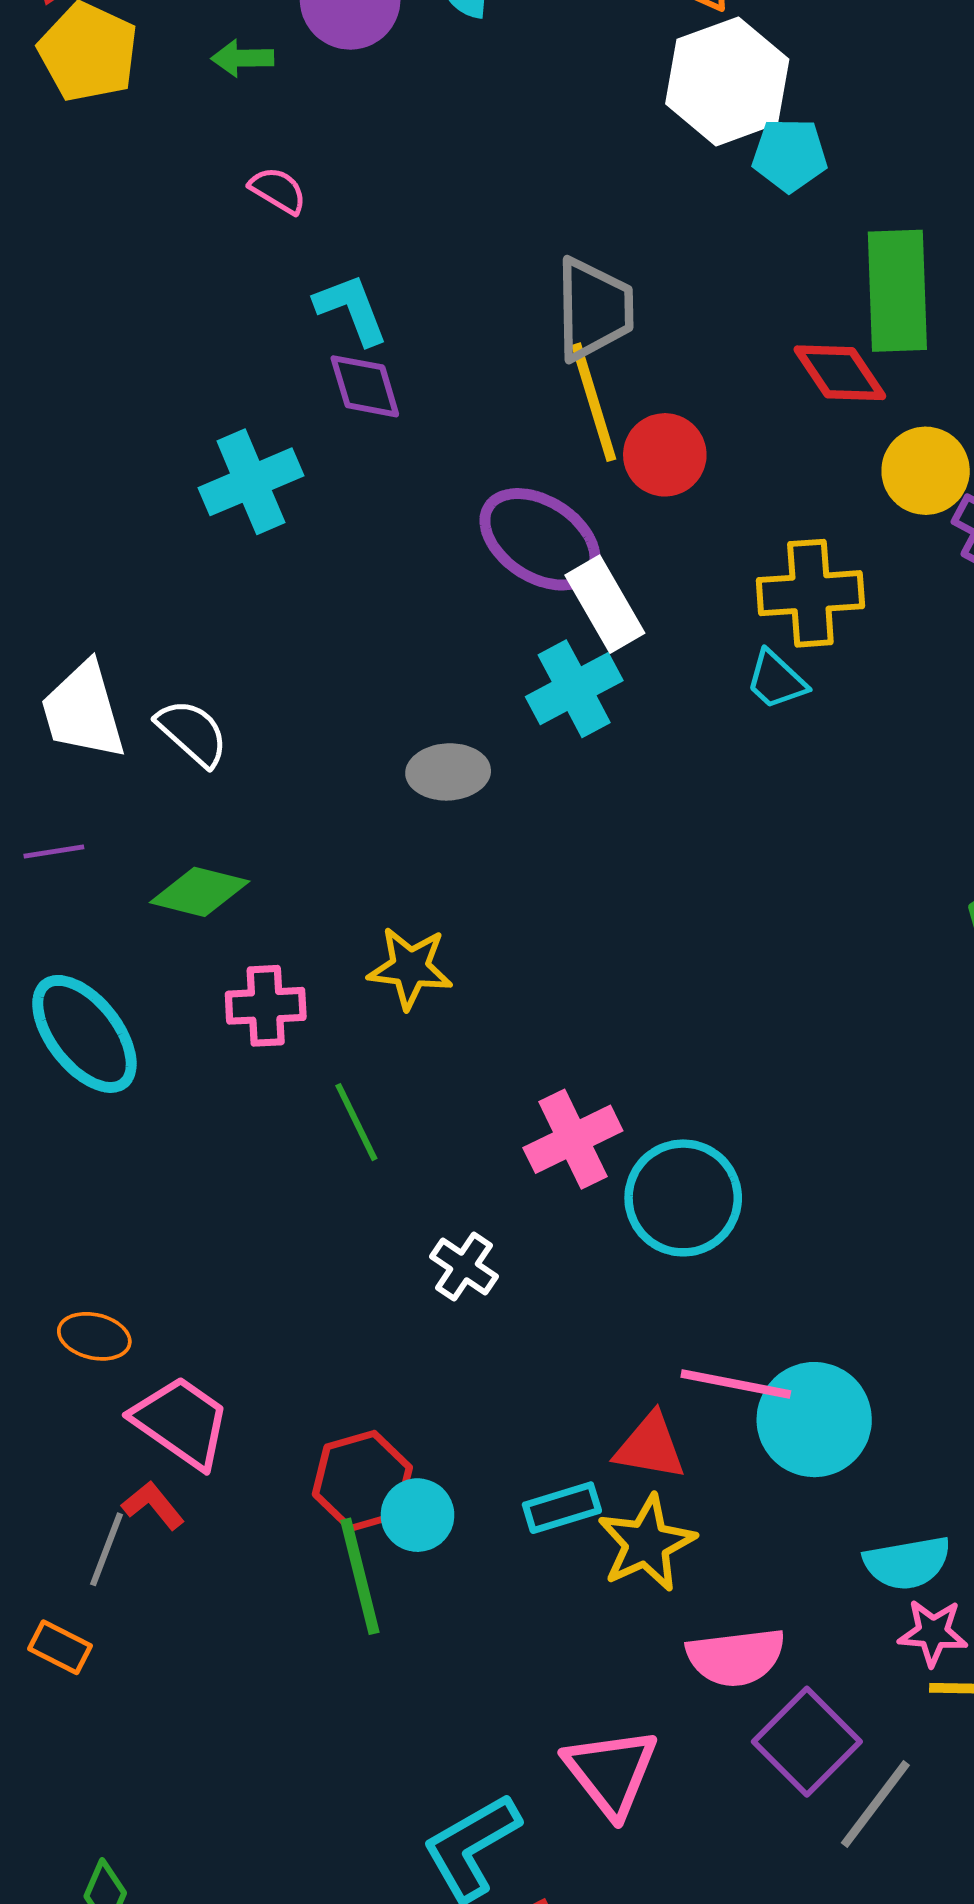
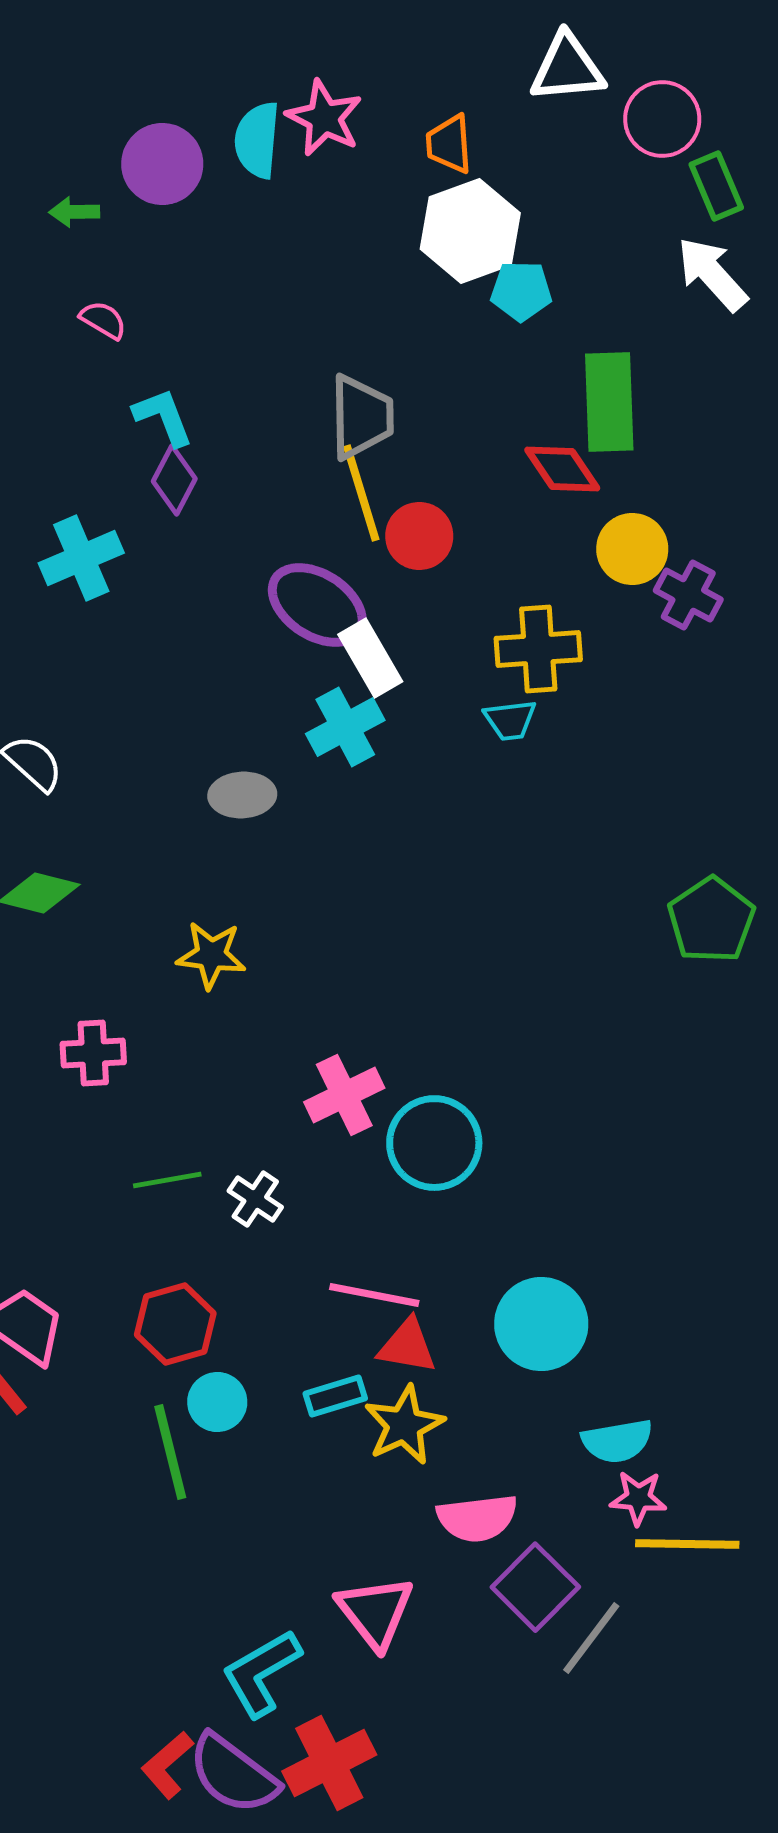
purple diamond: (365, 386) -> (174, 480), turned 44
cyan trapezoid: (776, 680) -> (510, 720), turned -50
pink cross: (266, 1006) -> (93, 1053), moved
green line: (356, 1122) -> (167, 1180), moved, turned -74
pink line: (736, 1384) -> (374, 1295), moved
red hexagon: (362, 1481) -> (175, 1324), moved

